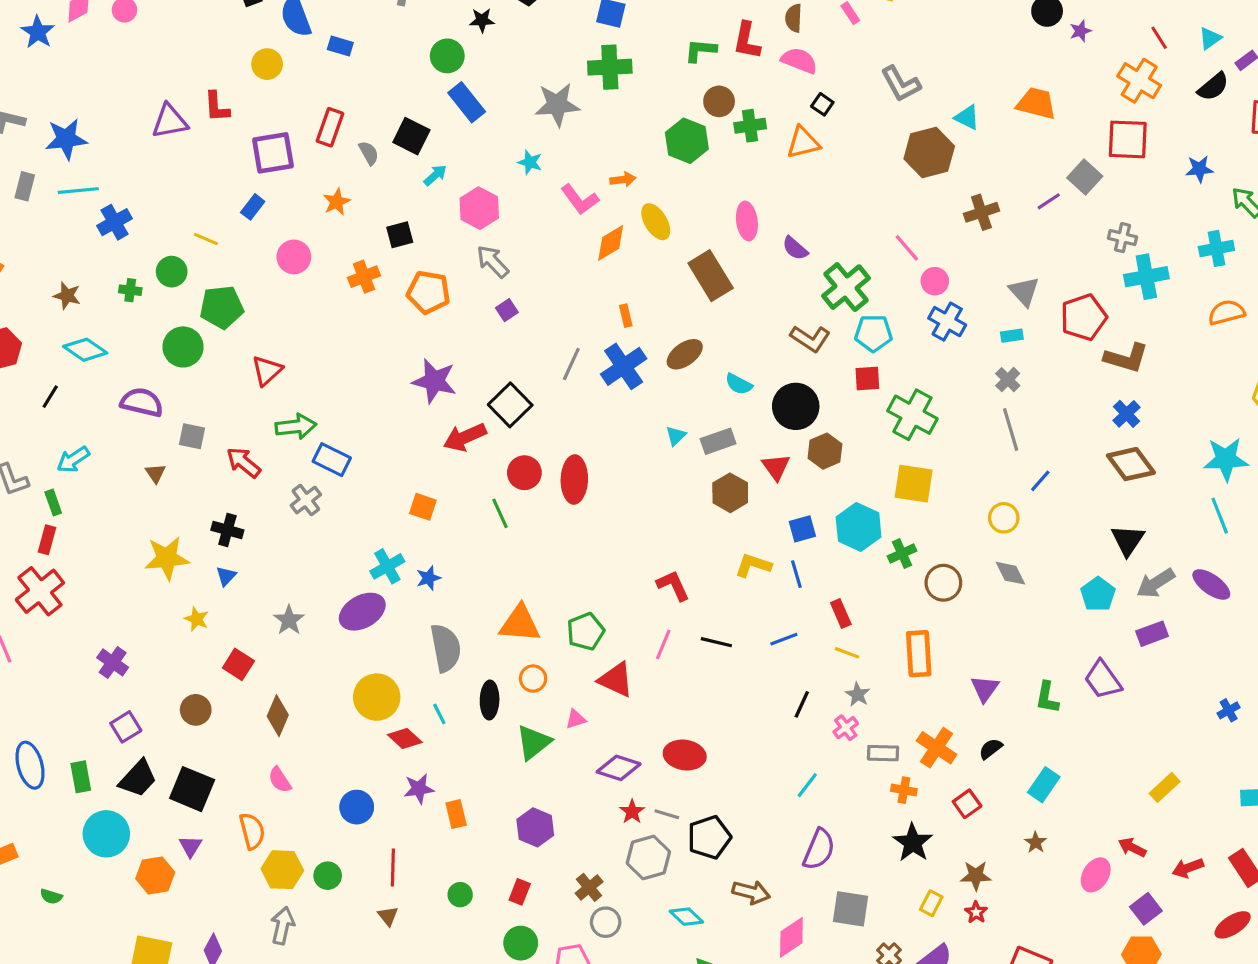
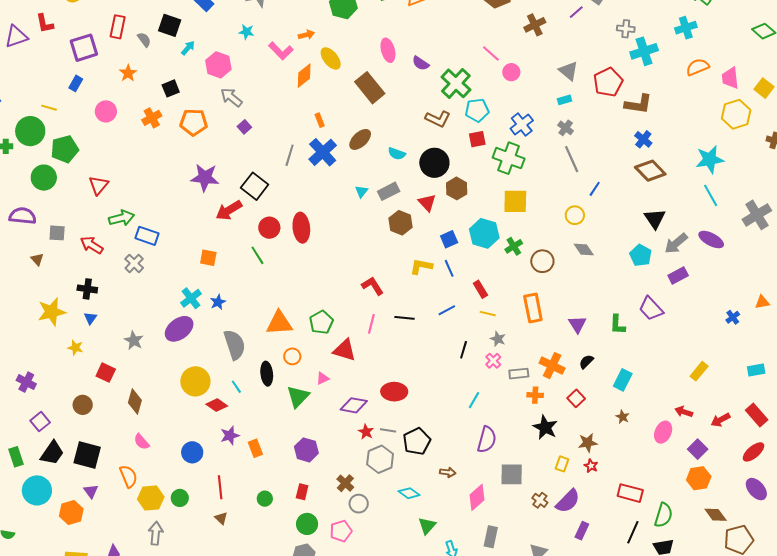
green circle: (172, 272) -> (30, 131), size x1.5
blue cross: (947, 322) -> (522, 125), moved, turned 30
brown arrow: (751, 892) -> (448, 472), size x0.7

